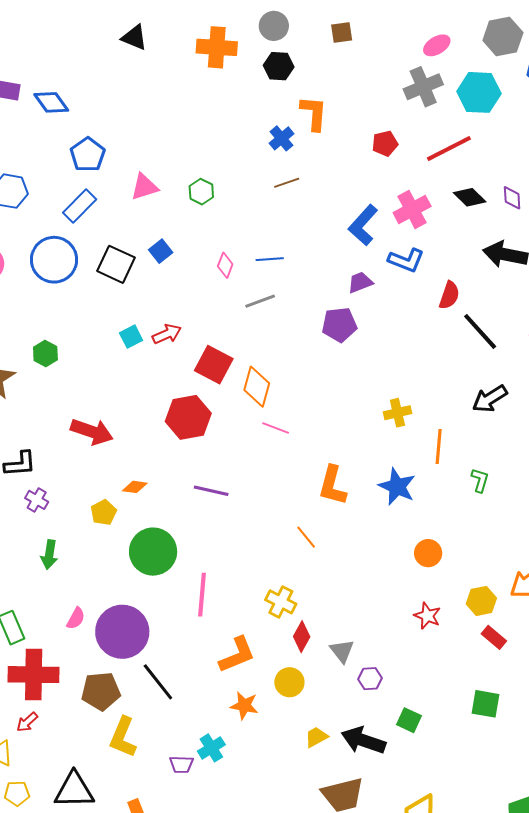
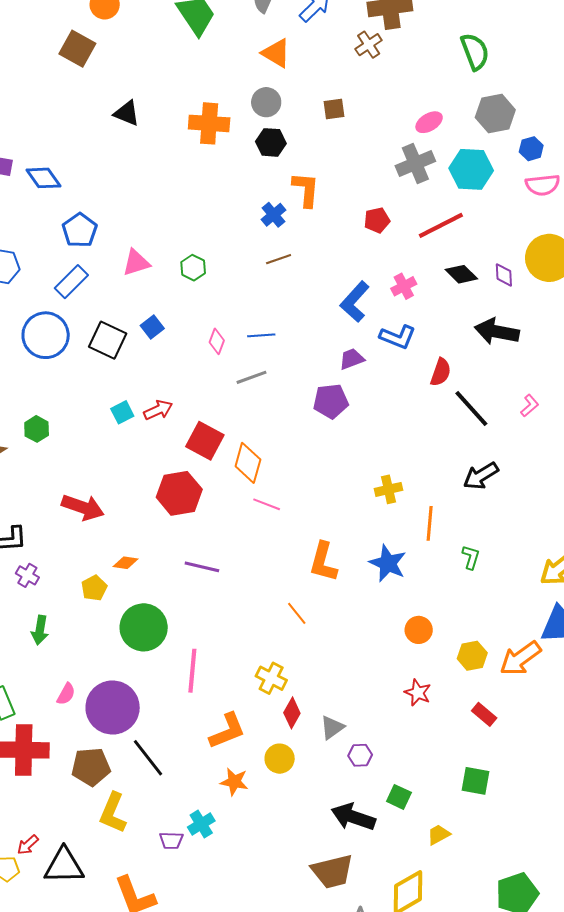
pink cross: (412, 209) -> (404, 286), size x0.7
yellow hexagon: (481, 601) -> (472, 656), moved
gray triangle: (342, 651) -> (332, 727), turned 32
red arrow: (27, 722) -> (28, 845), moved
yellow trapezoid: (316, 737) -> (439, 835), moved

